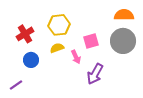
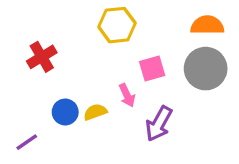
yellow hexagon: (59, 25) -> (117, 25), moved
yellow semicircle: (57, 48) -> (95, 112), moved
blue circle: (31, 60) -> (65, 112), moved

